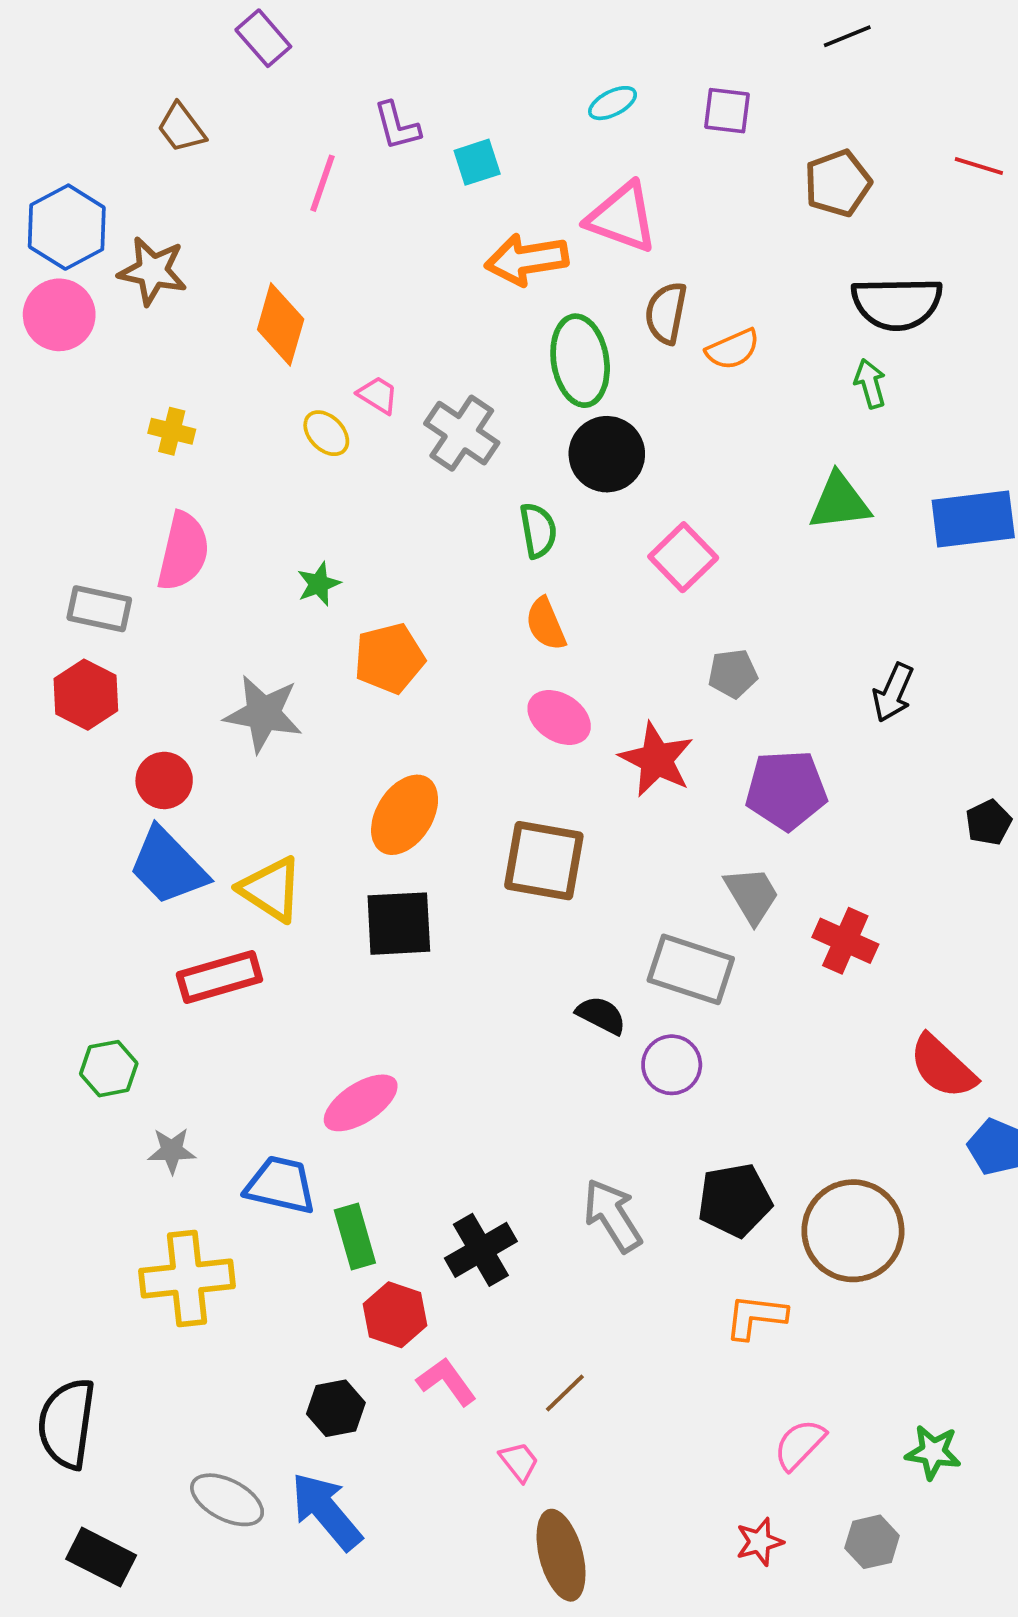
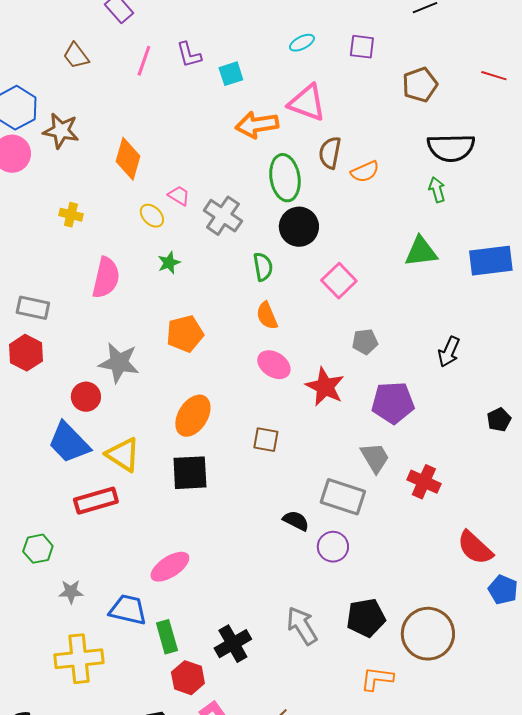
pink line: (322, 183) -> (144, 61), moved
pink semicircle: (183, 551) -> (106, 278), moved
green star: (319, 584) -> (169, 263), moved
red circle: (164, 780) -> (86, 397), moved
brown square: (544, 861) -> (266, 440), size x0.6

